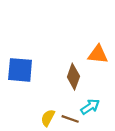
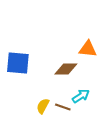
brown diamond: (73, 77) -> (66, 69), turned 70

